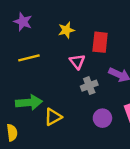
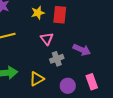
red rectangle: (100, 42) -> (60, 15), moved
yellow triangle: (53, 117) -> (37, 79), moved

